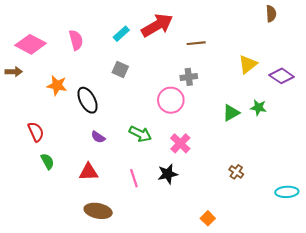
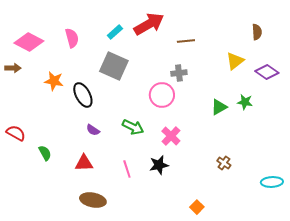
brown semicircle: (271, 14) -> (257, 32), moved
gray square: (120, 70) -> (114, 66), size x1.8
red semicircle: (36, 132) -> (16, 133), moved, turned -36

